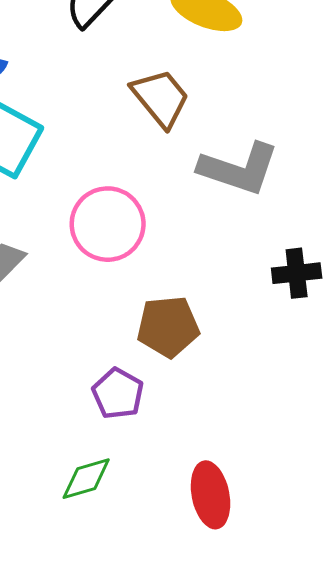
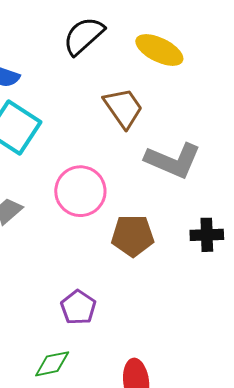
brown pentagon: (168, 327) -> (133, 236), moved

